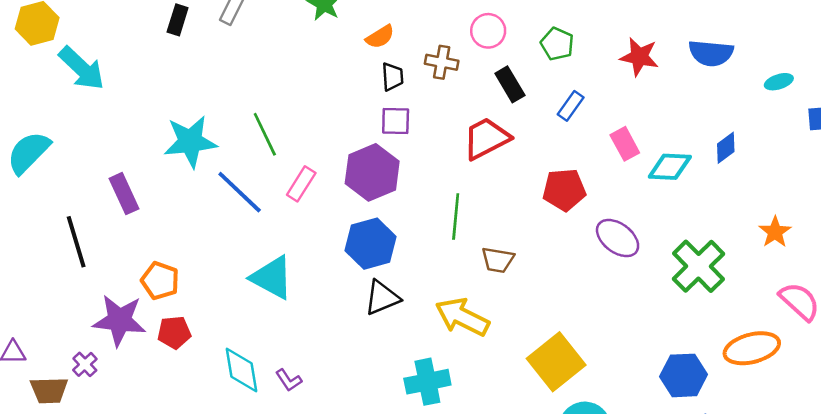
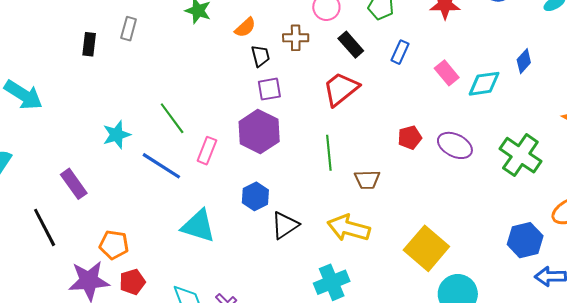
cyan star: (190, 142) -> (117, 135), size x0.7
red pentagon: (564, 190) -> (410, 137), moved, size x0.7
blue hexagon: (371, 244) -> (255, 196), moved, size x0.7

